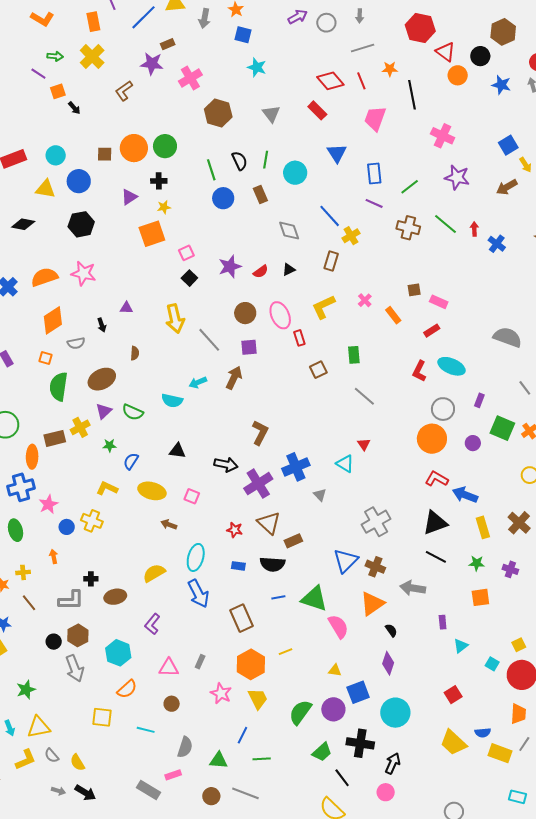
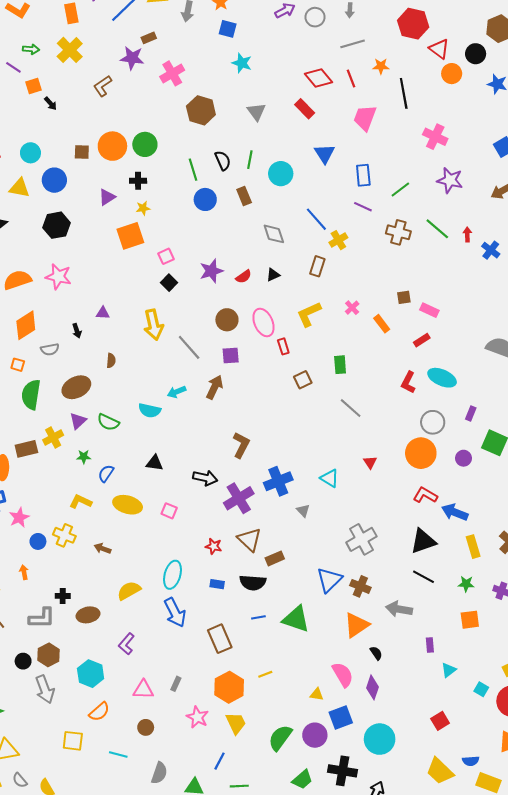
red triangle: (364, 444) -> (370, 462), moved
brown arrow: (169, 525) -> (103, 549), moved
pink semicircle: (338, 626) -> (343, 675), moved

